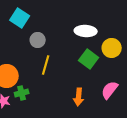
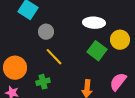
yellow line: (46, 65) -> (54, 57), turned -60
green cross: (22, 93) -> (43, 82), moved

